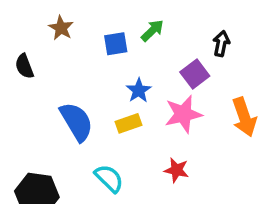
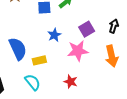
black arrow: (221, 44) -> (114, 26), moved
yellow rectangle: (128, 123) -> (39, 60), moved

